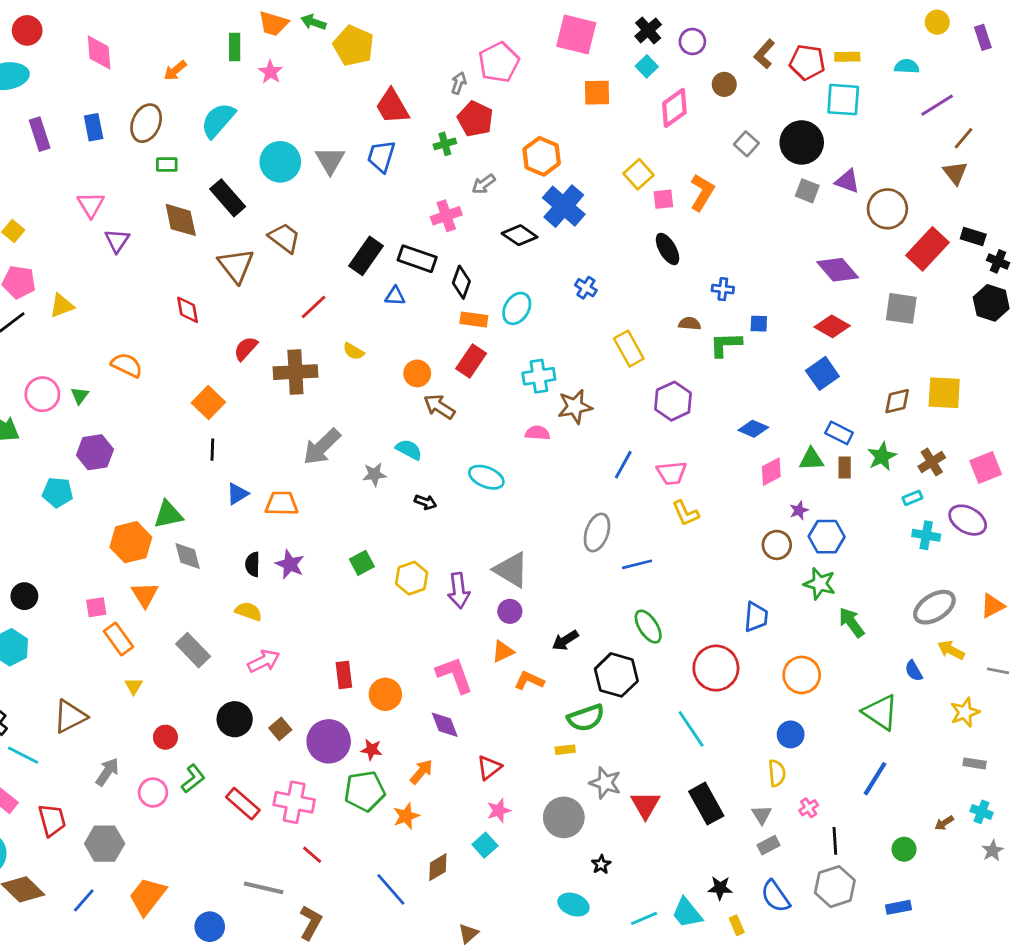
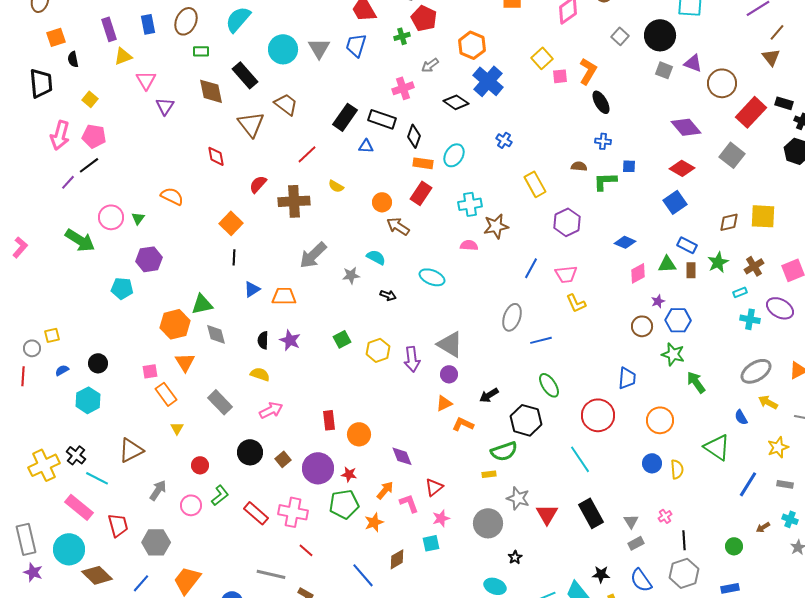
black ellipse: (668, 249) -> (601, 102), moved
yellow triangle: (62, 306) -> (123, 56), moved
gray square: (901, 308) -> (732, 155), turned 30
pink L-shape: (455, 675) -> (409, 503), moved, size x0.7
yellow semicircle: (777, 773) -> (677, 469), moved
blue line: (875, 779) -> (748, 484), moved
cyan square: (485, 845) -> (431, 543), turned 30

